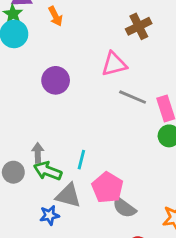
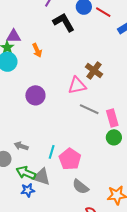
brown cross: (139, 26) -> (94, 70), moved, turned -30
gray arrow: (38, 153) -> (21, 146), turned -72
green arrow: (48, 171) -> (26, 173), moved
pink pentagon: (108, 188) -> (70, 159), moved

